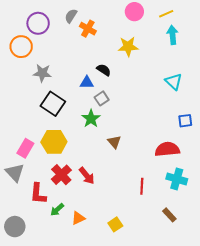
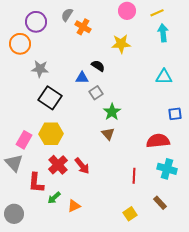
cyan triangle: (174, 82) -> (164, 77), turned -42
green star: (91, 119) -> (112, 112), moved
yellow square: (115, 224) -> (130, 214), moved

